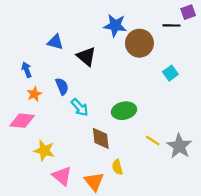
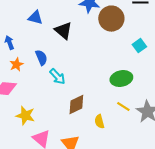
green ellipse: (124, 111) -> (121, 79), moved
brown diamond: (101, 138) -> (76, 105), turned 70
yellow semicircle: (117, 167) -> (99, 122), moved

